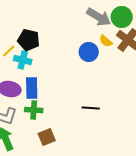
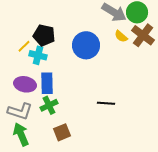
blue circle: (89, 52) -> (86, 45), moved, size x1.4
green cross: (34, 110) -> (49, 105), turned -30

